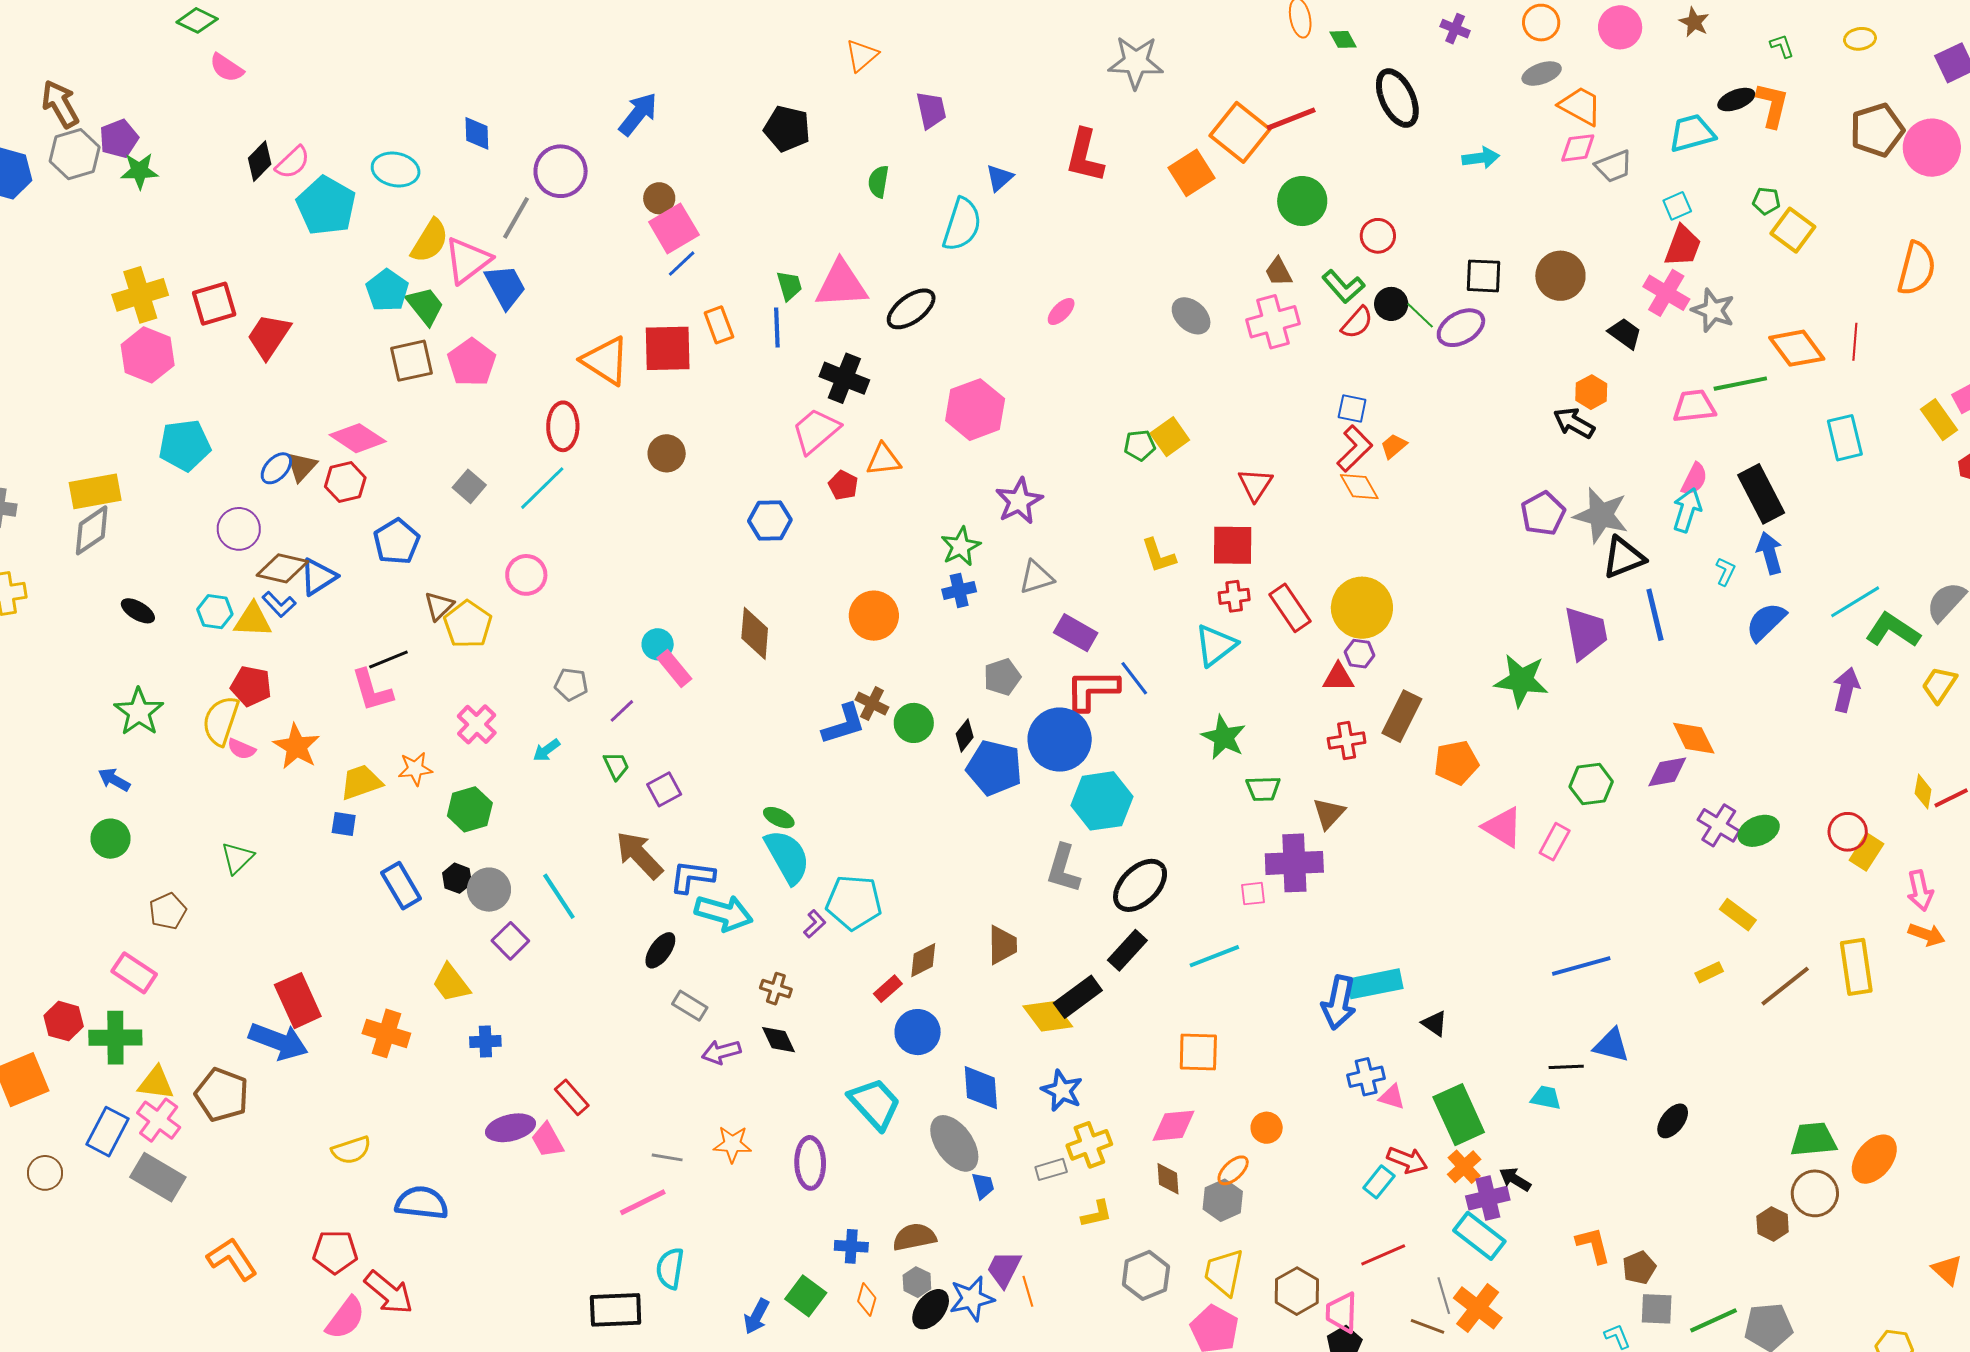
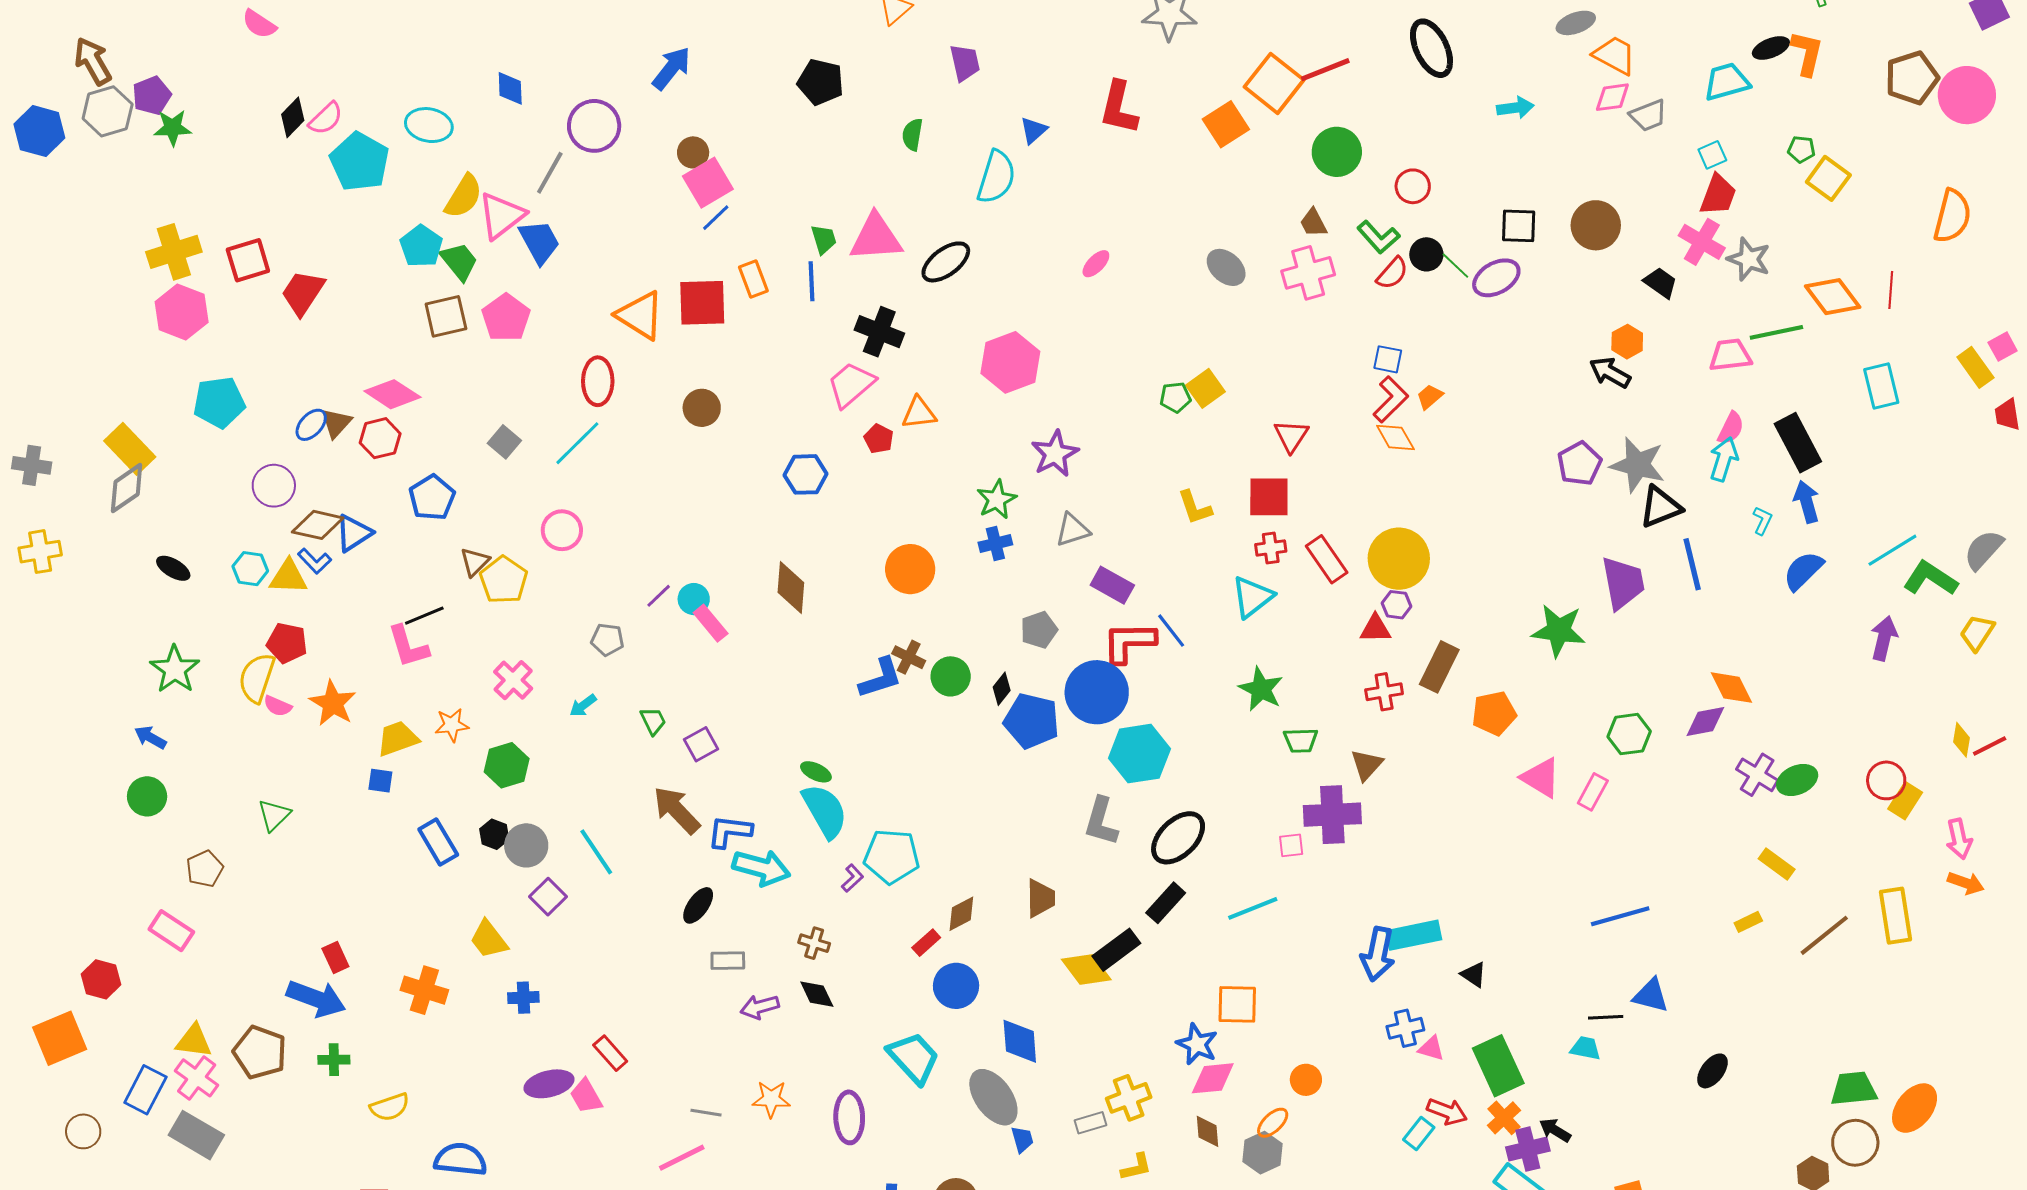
yellow rectangle: (95, 491) -> (130, 449), turned 57
purple line: (622, 711) -> (659, 596), moved
red rectangle: (298, 1001) -> (335, 958), size x0.6
gray rectangle: (690, 1006) -> (728, 961), turned -32
green cross: (115, 1038) -> (334, 1060), moved, size x0.6
blue star: (1062, 1091) -> (1197, 1044), moved

